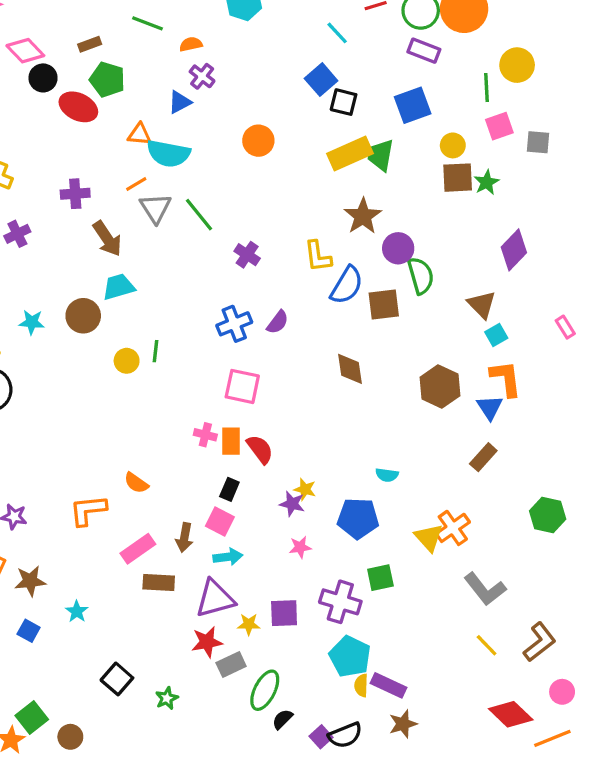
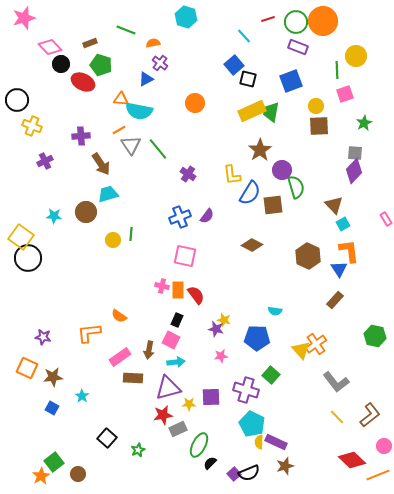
gray square: (538, 142) -> (355, 153), moved
green star: (487, 182) -> (364, 123), moved
brown diamond: (350, 369) -> (252, 245), turned -55
green square: (380, 578) -> (271, 375), turned -36

